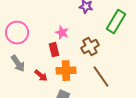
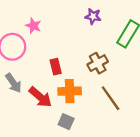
pink star: (62, 33) -> (33, 26), moved
red arrow: (41, 76) -> (40, 97), size x1.5

